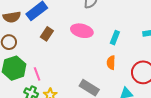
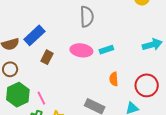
cyan rectangle: (115, 38) -> (106, 50), moved, turned 56

